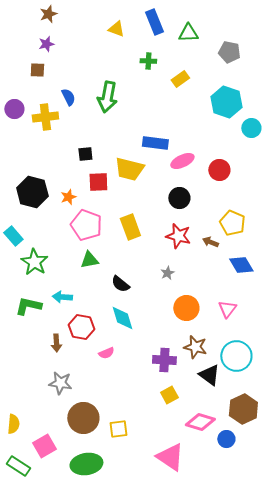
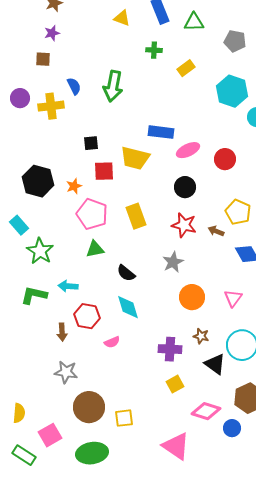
gray star: (167, 273) -> (173, 262), size x1.5
brown star: (195, 347) -> (201, 336), size x0.7

